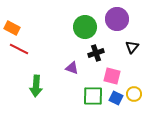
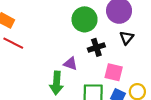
black triangle: (132, 47) -> (127, 38), moved
green arrow: (36, 86) -> (56, 83), moved

